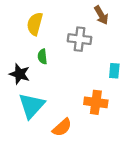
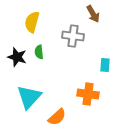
black star: (20, 74) -> (17, 57), moved

